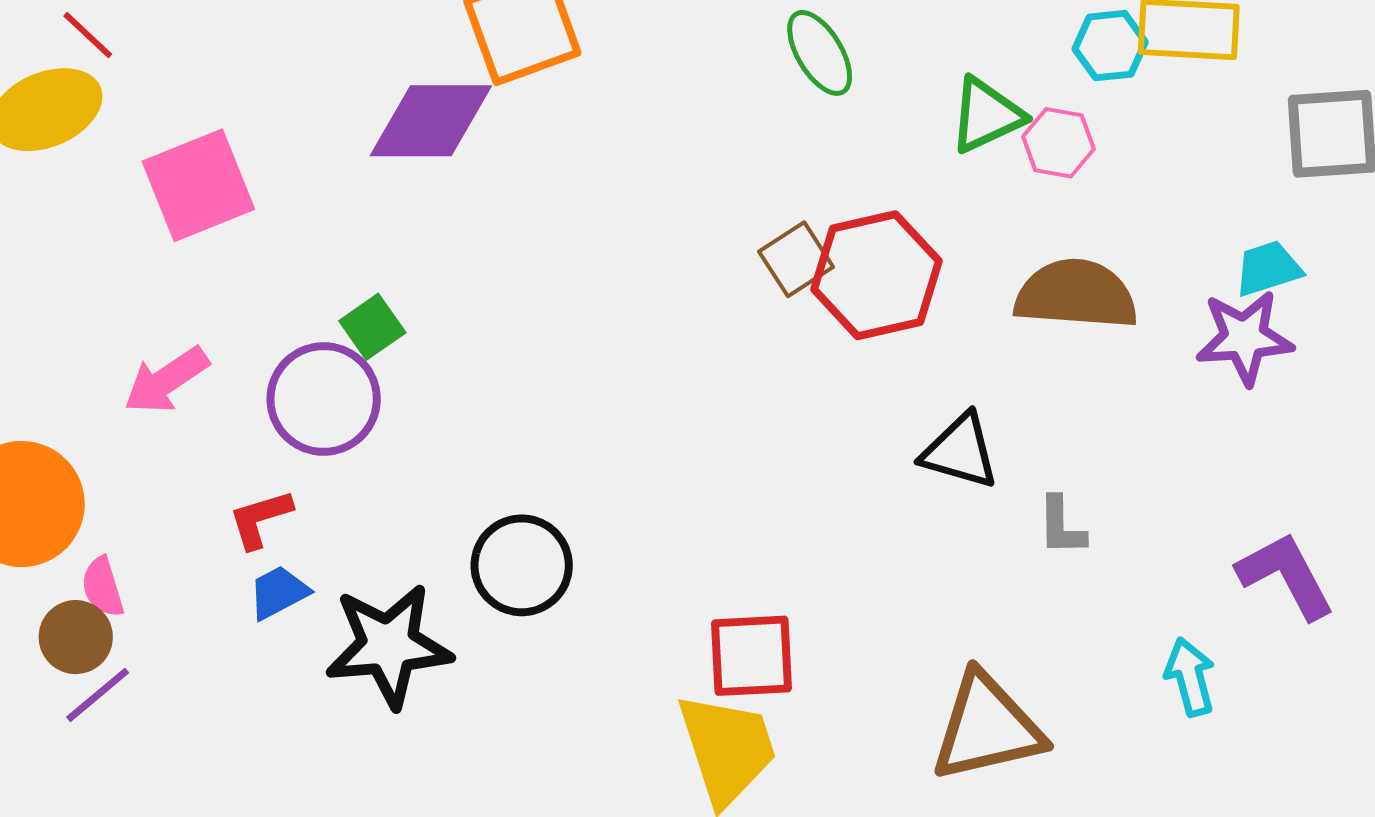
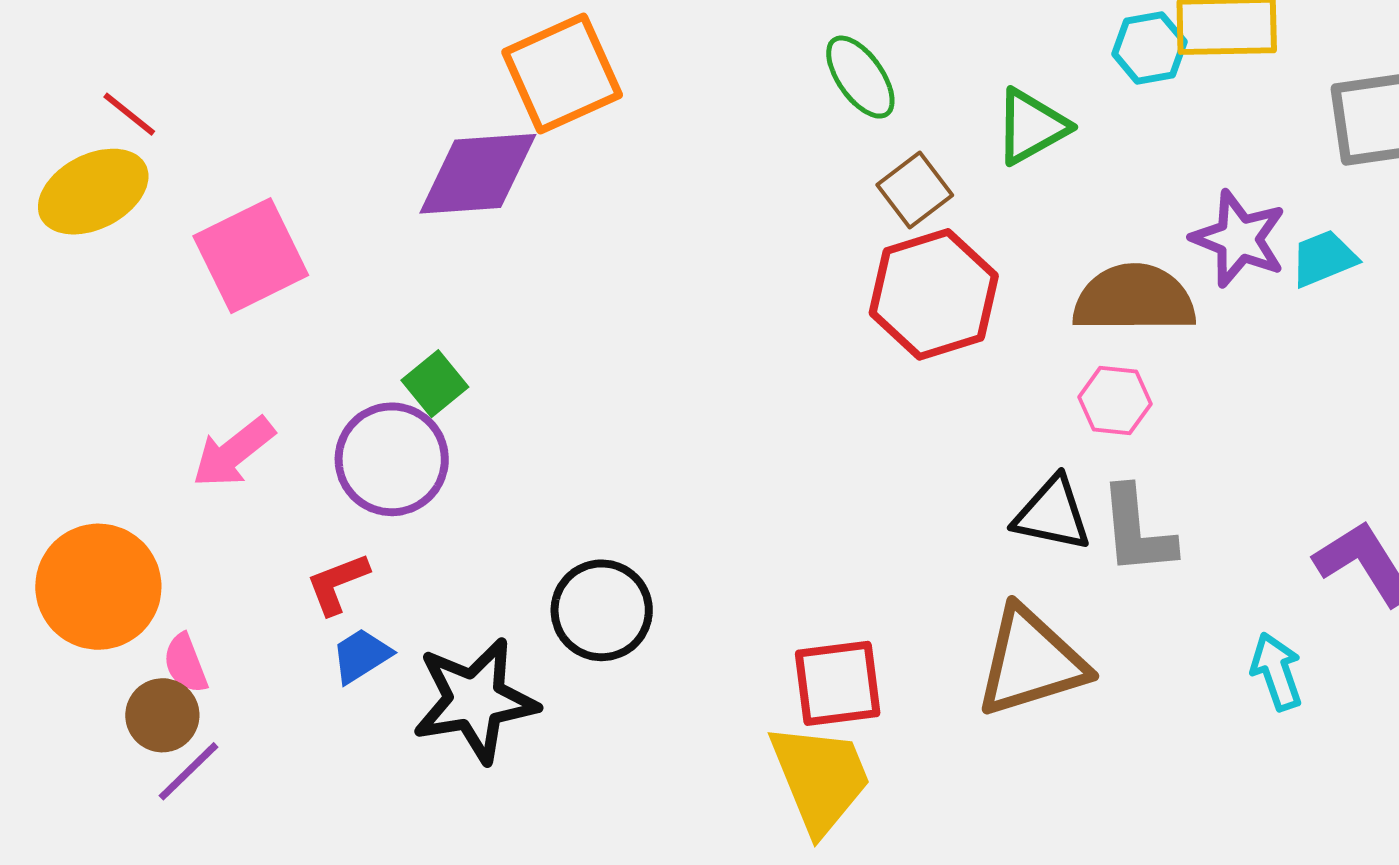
pink hexagon: (1059, 143) -> (1115, 400), moved
brown square: (796, 259) -> (915, 190), moved
purple star: (1244, 338) -> (1239, 239), moved, turned 30
black triangle: (960, 451) -> (1052, 514), moved
gray L-shape: (1061, 526) -> (1137, 531), size x1.5
brown triangle: (987, 728) -> (1031, 662), moved

